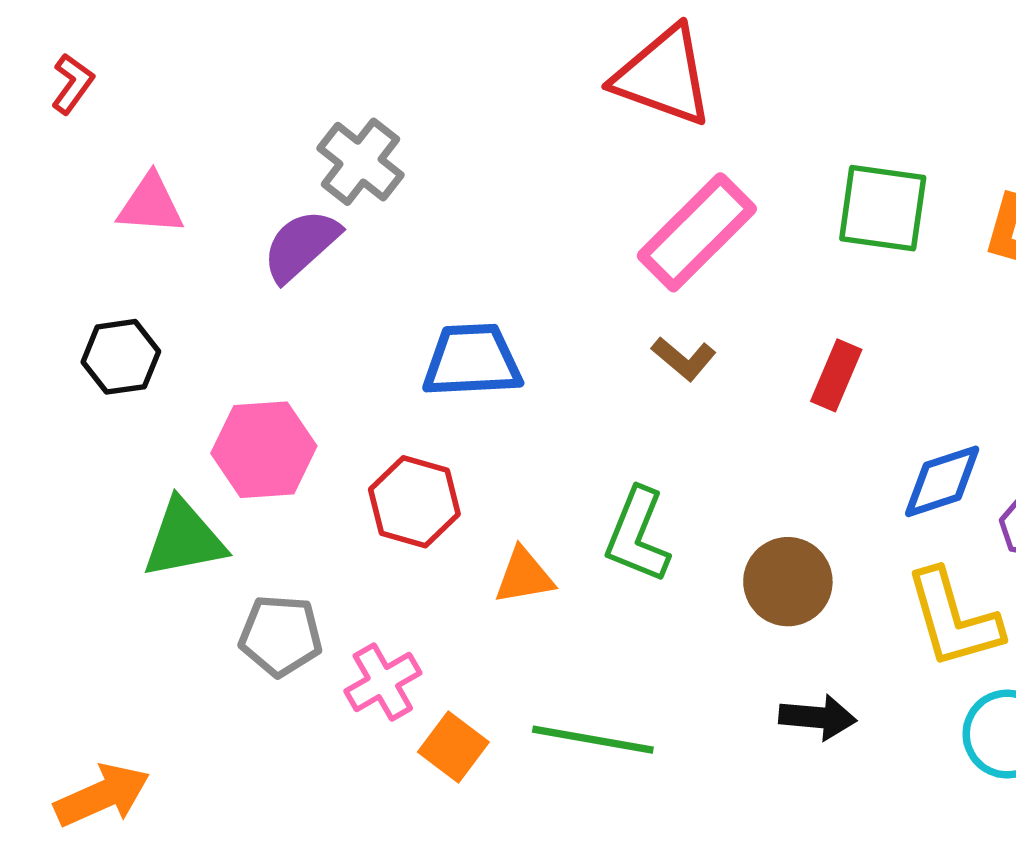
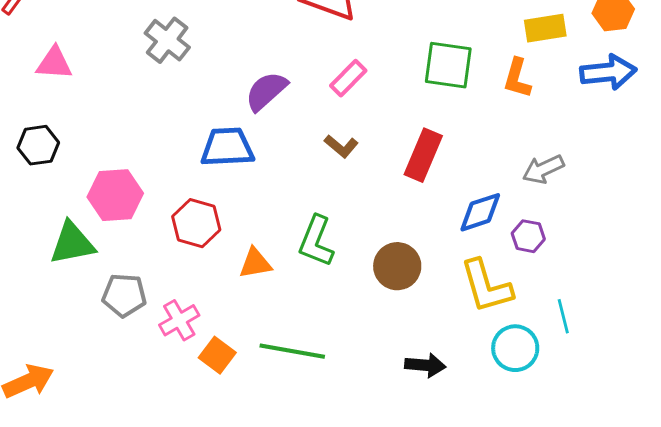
pink rectangle: (697, 232) -> (348, 78), size x0.6
purple semicircle: (301, 245) -> (266, 91), moved
red rectangle: (836, 375) -> (423, 155), size x1.4
black arrow: (818, 717) -> (425, 365), moved

